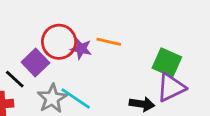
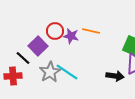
red circle: (59, 42) -> (55, 31), size x0.7

